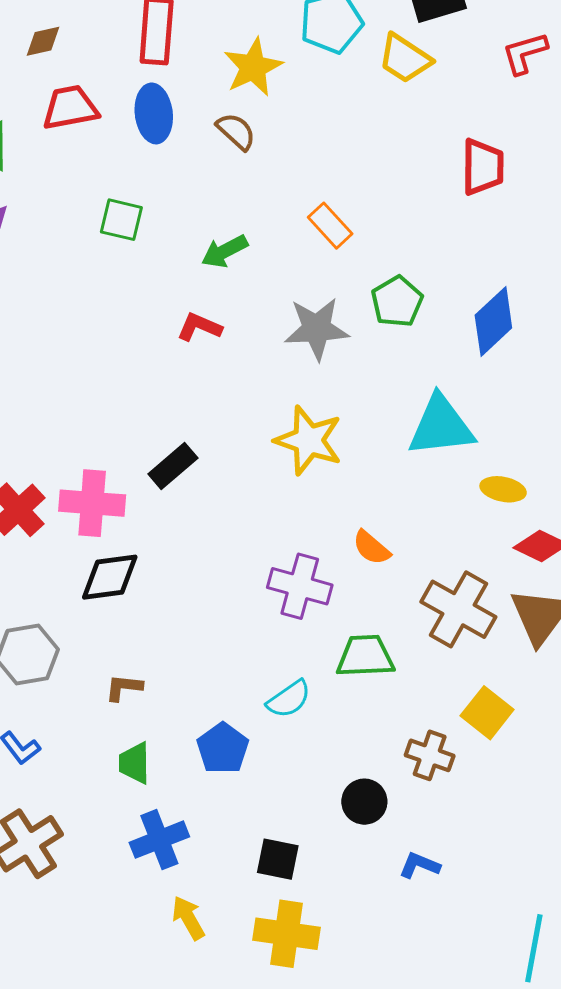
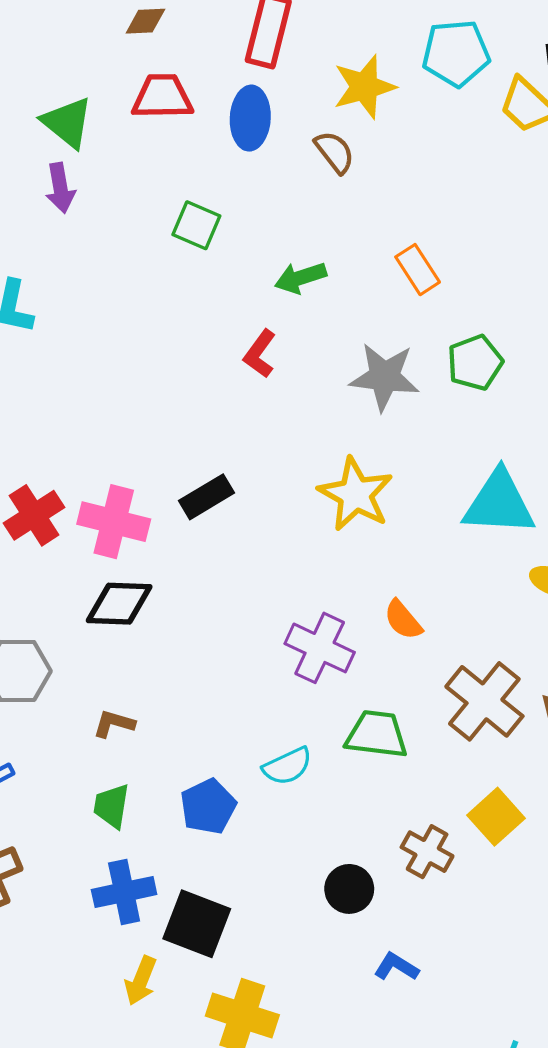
red L-shape: (199, 327) -> (260, 354), turned -87
black square: (278, 859) -> (197, 924), moved, size x1.4
yellow arrow: (188, 918) -> (141, 981), turned -138

